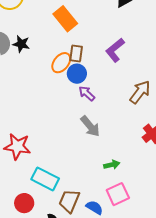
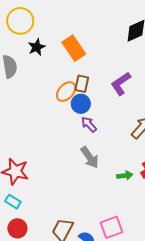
black star: (21, 44) -> (37, 47), moved, turned 30
green arrow: (112, 165) -> (125, 176), moved
cyan rectangle: (45, 179) -> (13, 202), moved, size x0.6

